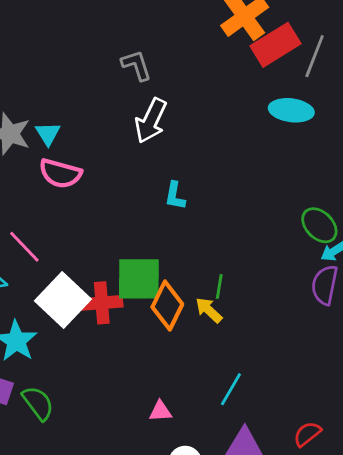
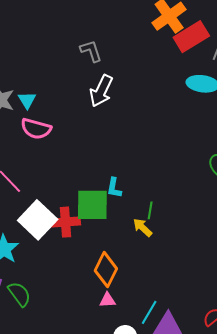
cyan L-shape: (175, 196) -> (114, 188), moved
orange diamond: (167, 306) -> (106, 270), moved
cyan line: (231, 389) -> (149, 312), moved

